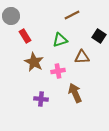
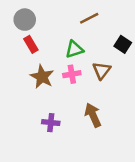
gray circle: (11, 16) -> (25, 20), moved
brown triangle: (82, 57) -> (102, 70), turned -49
pink cross: (58, 71) -> (72, 74), moved

